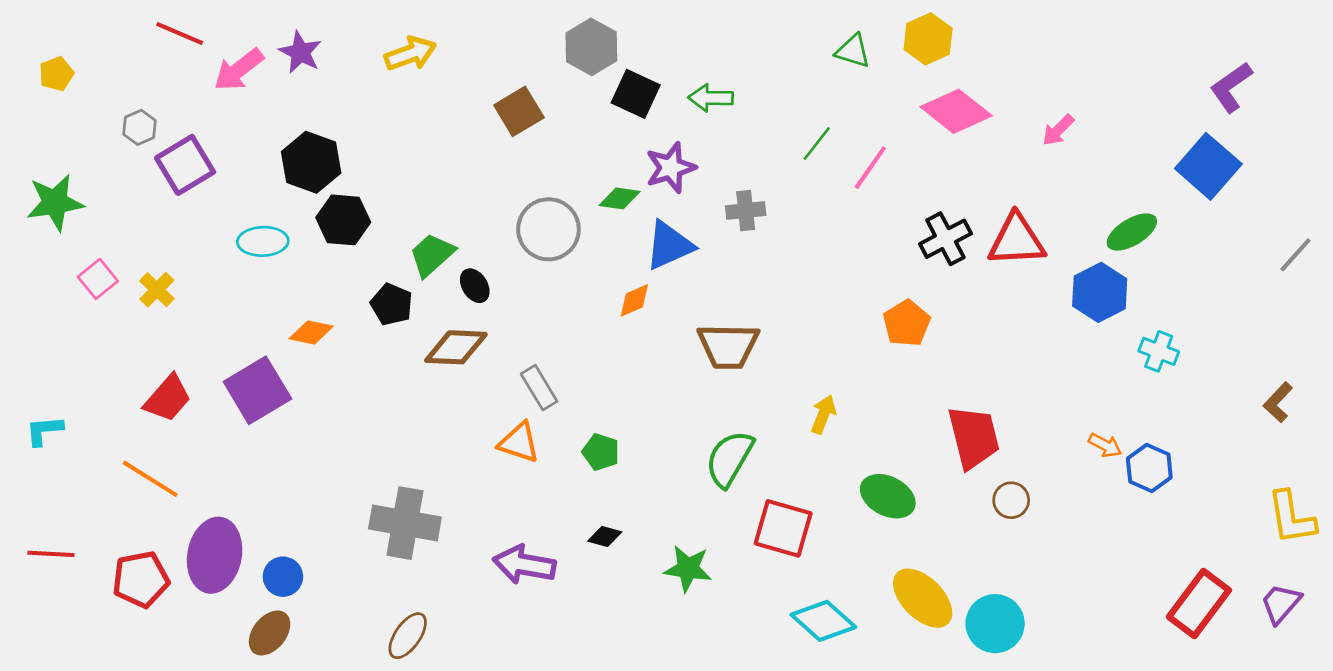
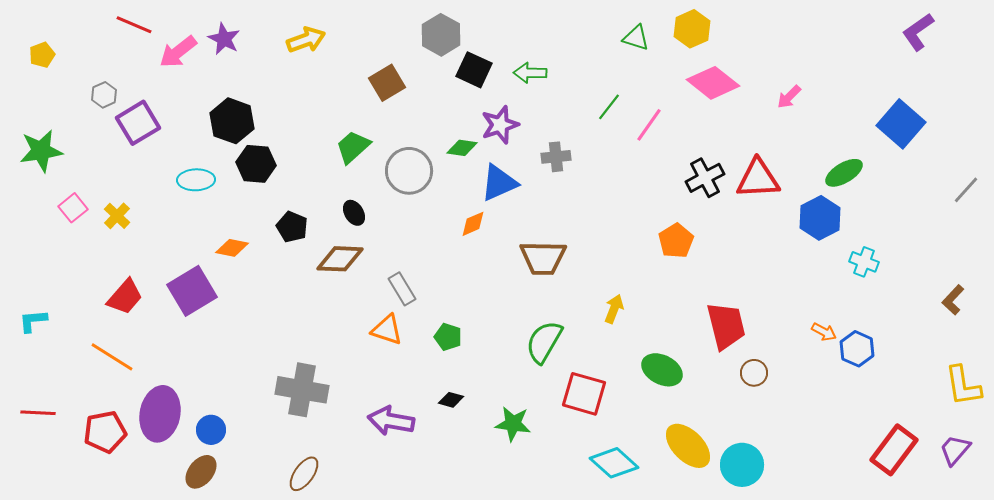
purple L-shape: (1231, 87) -> (918, 32), moved
green trapezoid: (432, 255) -> (353, 147), moved

